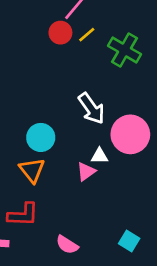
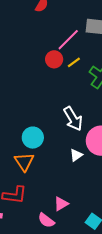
white triangle: (100, 156) -> (76, 155), turned -40
pink triangle: (86, 171) -> (61, 204), moved

